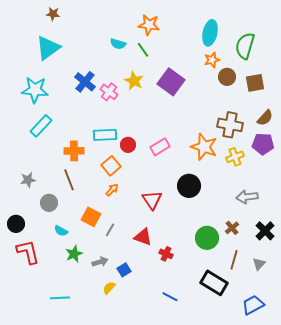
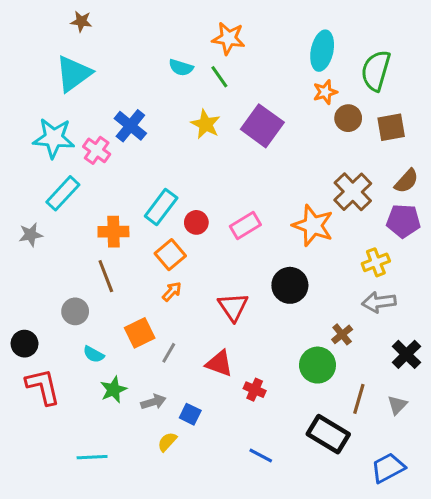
pink cross: (109, 92) -> (97, 150), moved
brown cross: (230, 125) -> (353, 192), turned 35
cyan rectangle: (105, 135) -> (161, 207), turned -50
yellow cross: (235, 157) -> (376, 262), moved
gray star: (28, 180) -> (31, 235), moved
orange square: (91, 217) -> (140, 333), turned 36
brown cross: (232, 228) -> (342, 334), moved
blue square: (124, 270) -> (190, 414), turned -32

